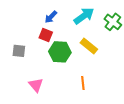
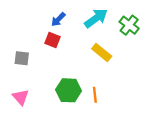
green hexagon: (60, 52) -> (69, 90), moved
pink triangle: (36, 85) -> (21, 97), moved

